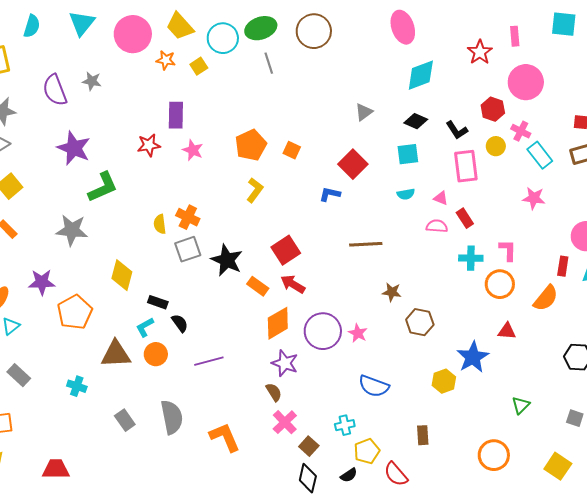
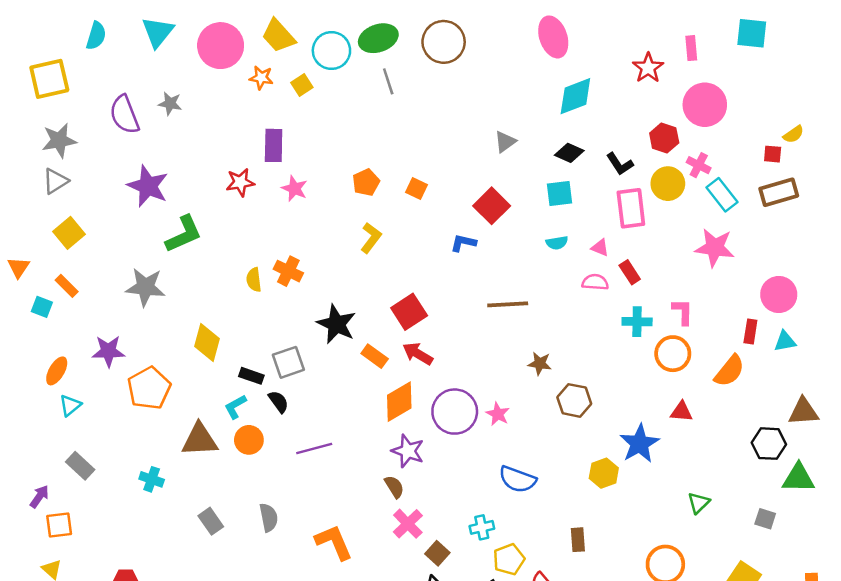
orange pentagon: (251, 145) -> (366, 182), size x0.7
yellow circle: (496, 146) -> (668, 184), size x1.4
pink star: (534, 198) -> (715, 248), size x1.4
gray square: (188, 249) -> (288, 362), moved
gray semicircle: (172, 417) -> (269, 518), size x0.7

